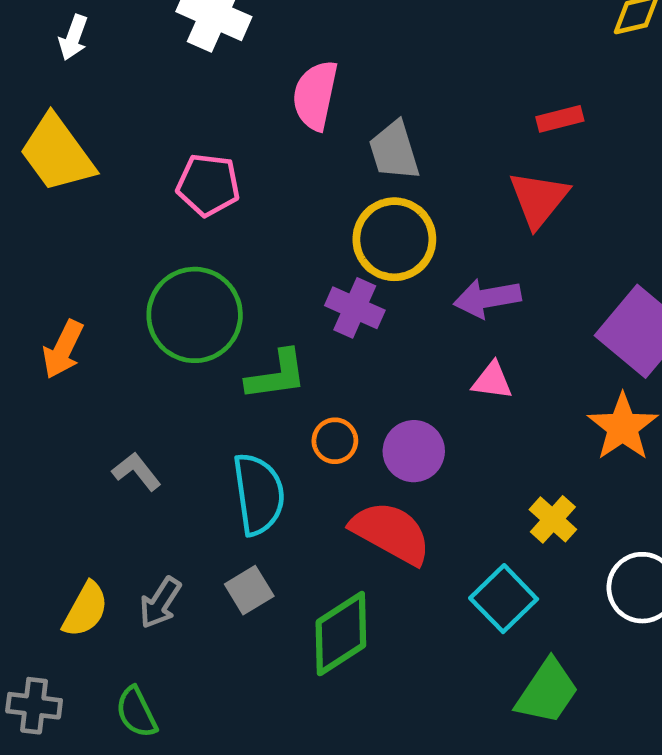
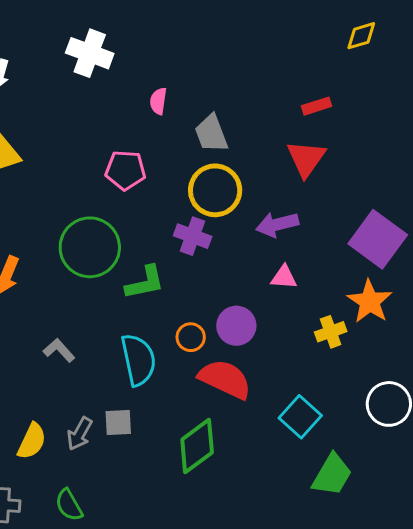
pink semicircle: (315, 95) -> (158, 101), size x0.6
pink pentagon: (208, 185) -> (125, 170), moved
orange circle: (335, 441) -> (191, 337), moved
yellow cross: (553, 519) -> (331, 332), moved, turned 32
gray square: (249, 590) -> (118, 422), moved, turned 32

